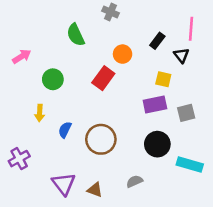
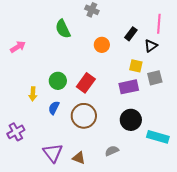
black triangle: (181, 55) -> (151, 46), turned 32
red rectangle: (103, 78) -> (86, 83), moved
green circle: (53, 79) -> (58, 81), moved
gray square: (186, 113) -> (155, 78), moved

